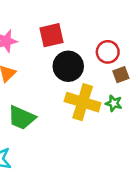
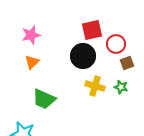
red square: (52, 35) -> (92, 30), moved
yellow cross: (83, 102) -> (95, 86), size x0.7

